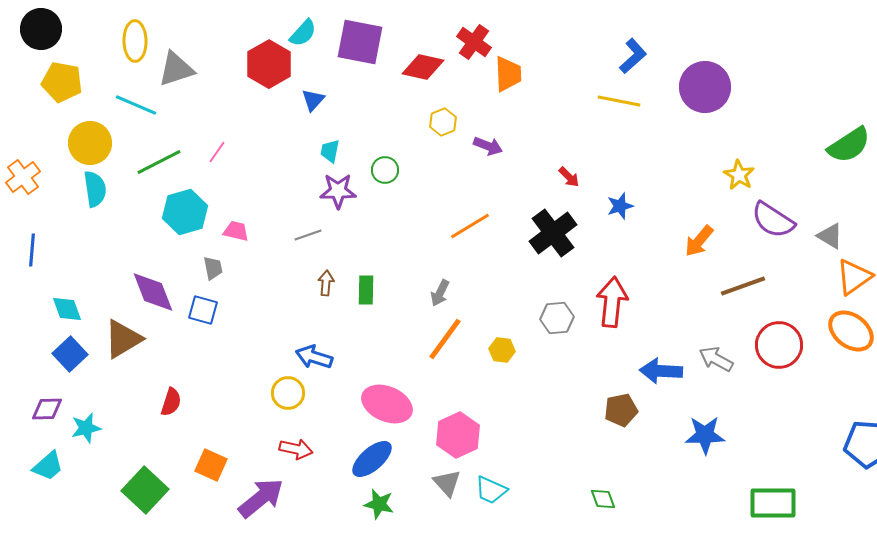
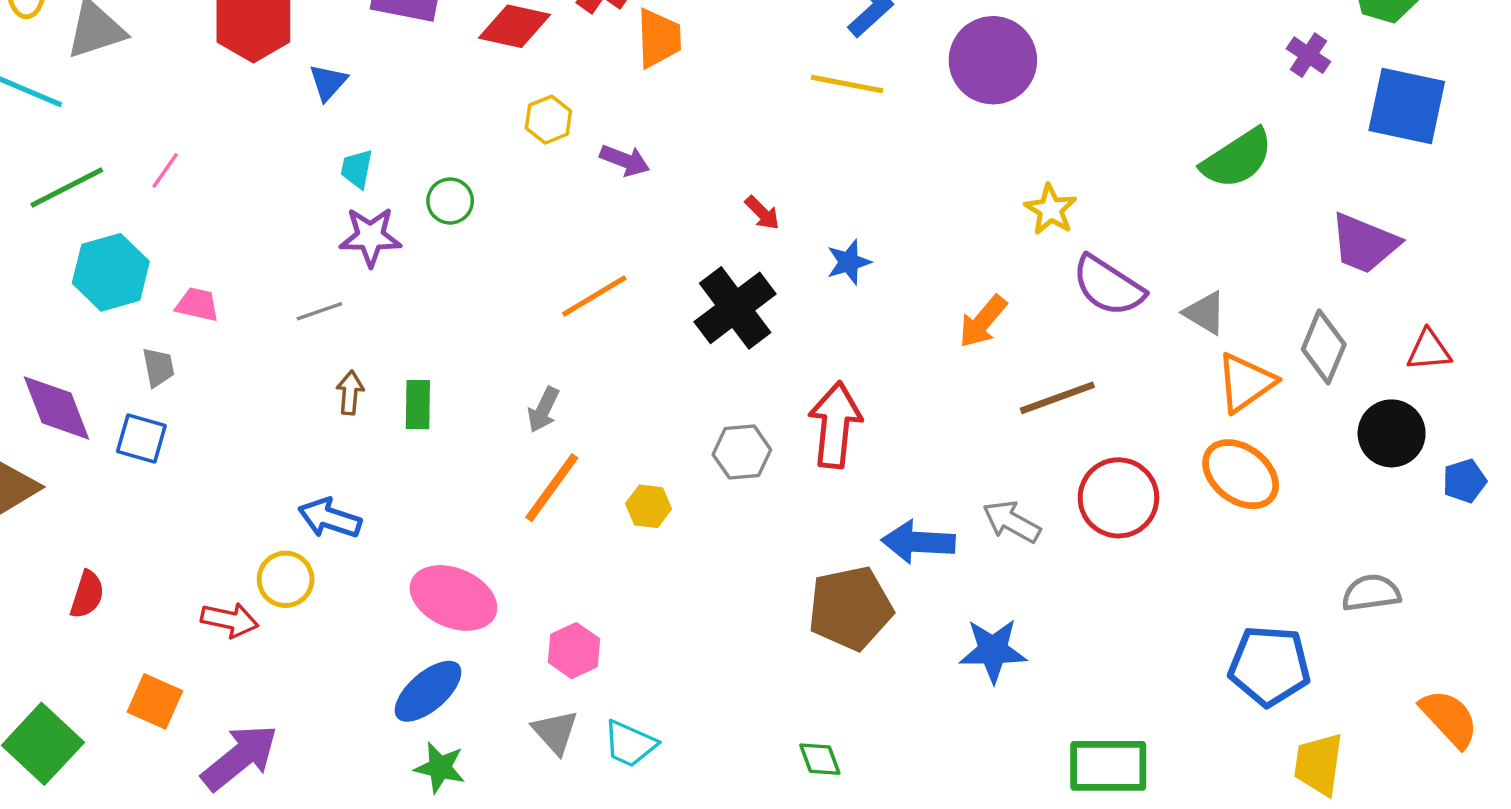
brown pentagon: (621, 410) -> (850, 608), size x1.5
pink hexagon: (458, 435) -> (574, 651), size x0.7
red arrow: (296, 449) -> (230, 620), moved

